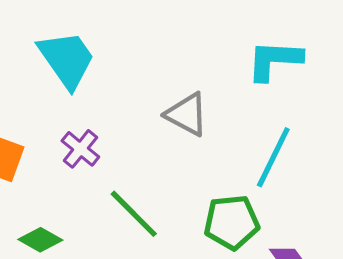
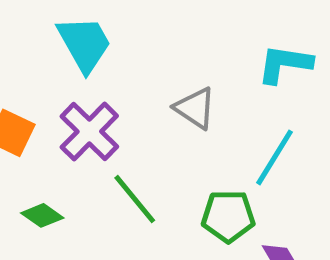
purple cross: (80, 149) -> (89, 131), size x1.6

